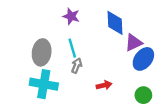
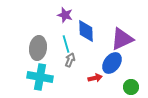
blue diamond: (115, 23) -> (86, 31), moved
purple triangle: (134, 43) -> (122, 39), size x1.4
blue ellipse: (143, 59) -> (112, 63), moved

